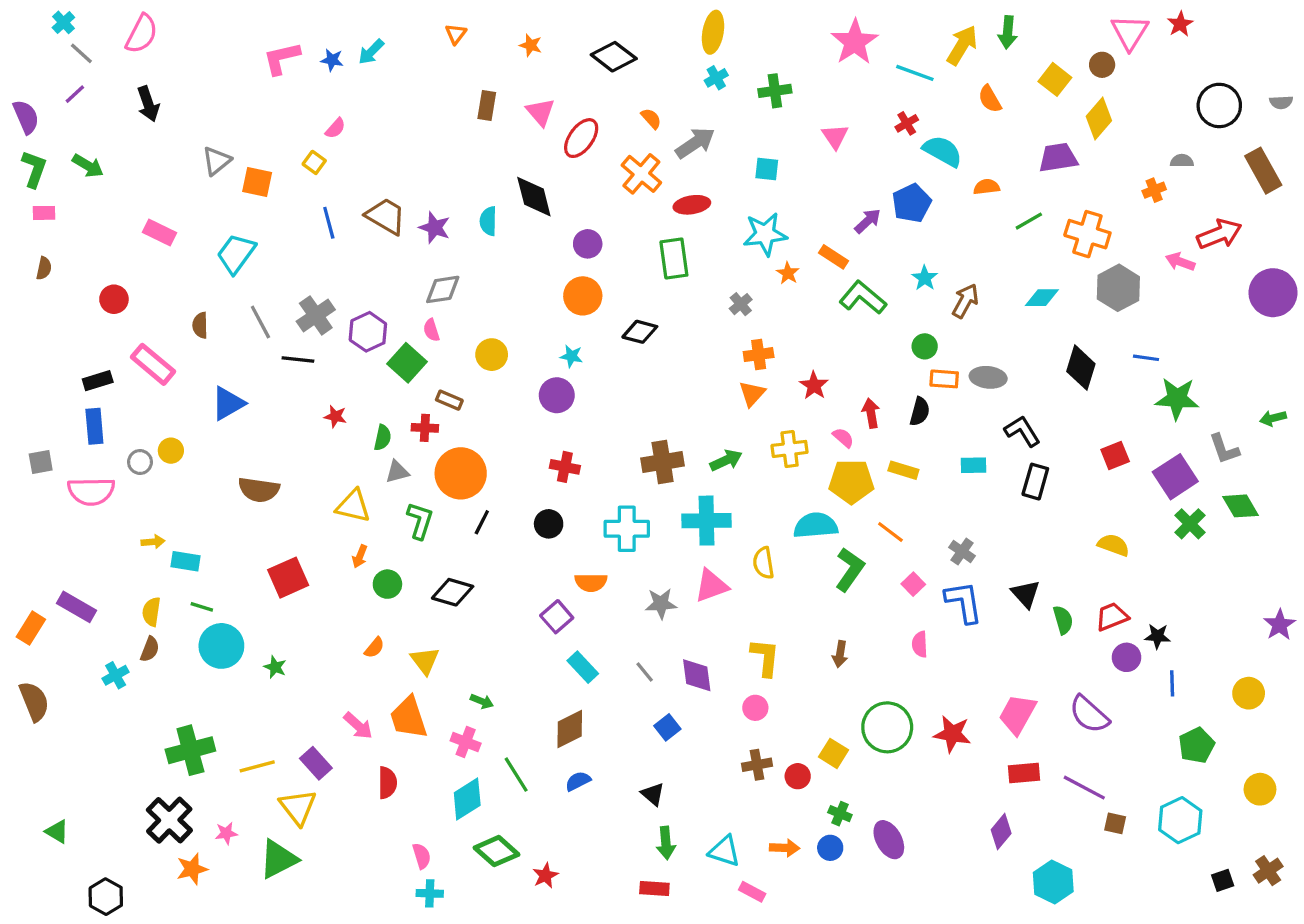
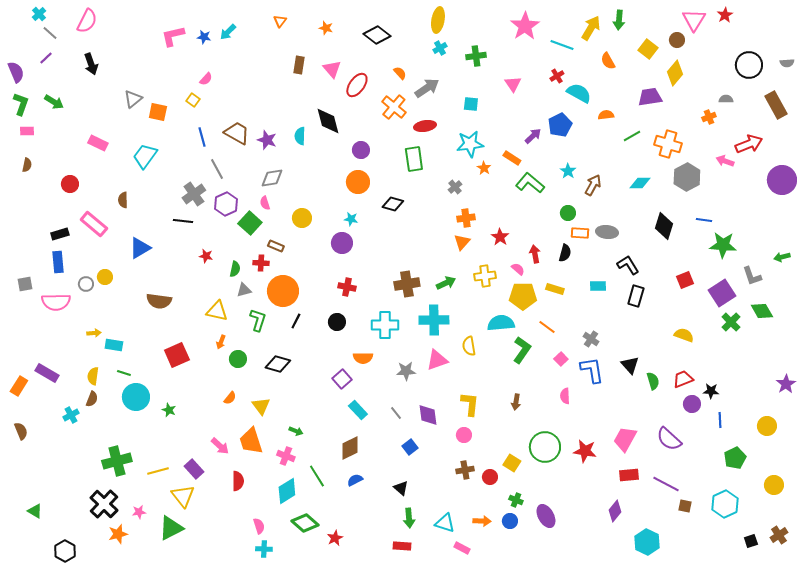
gray line: (260, 322) -> (217, 169), moved
brown semicircle: (34, 701) -> (21, 431), size x0.7

